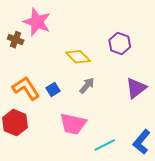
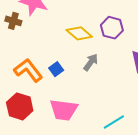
purple hexagon: (120, 43) -> (112, 28), moved
pink trapezoid: (73, 124) -> (64, 110), moved

